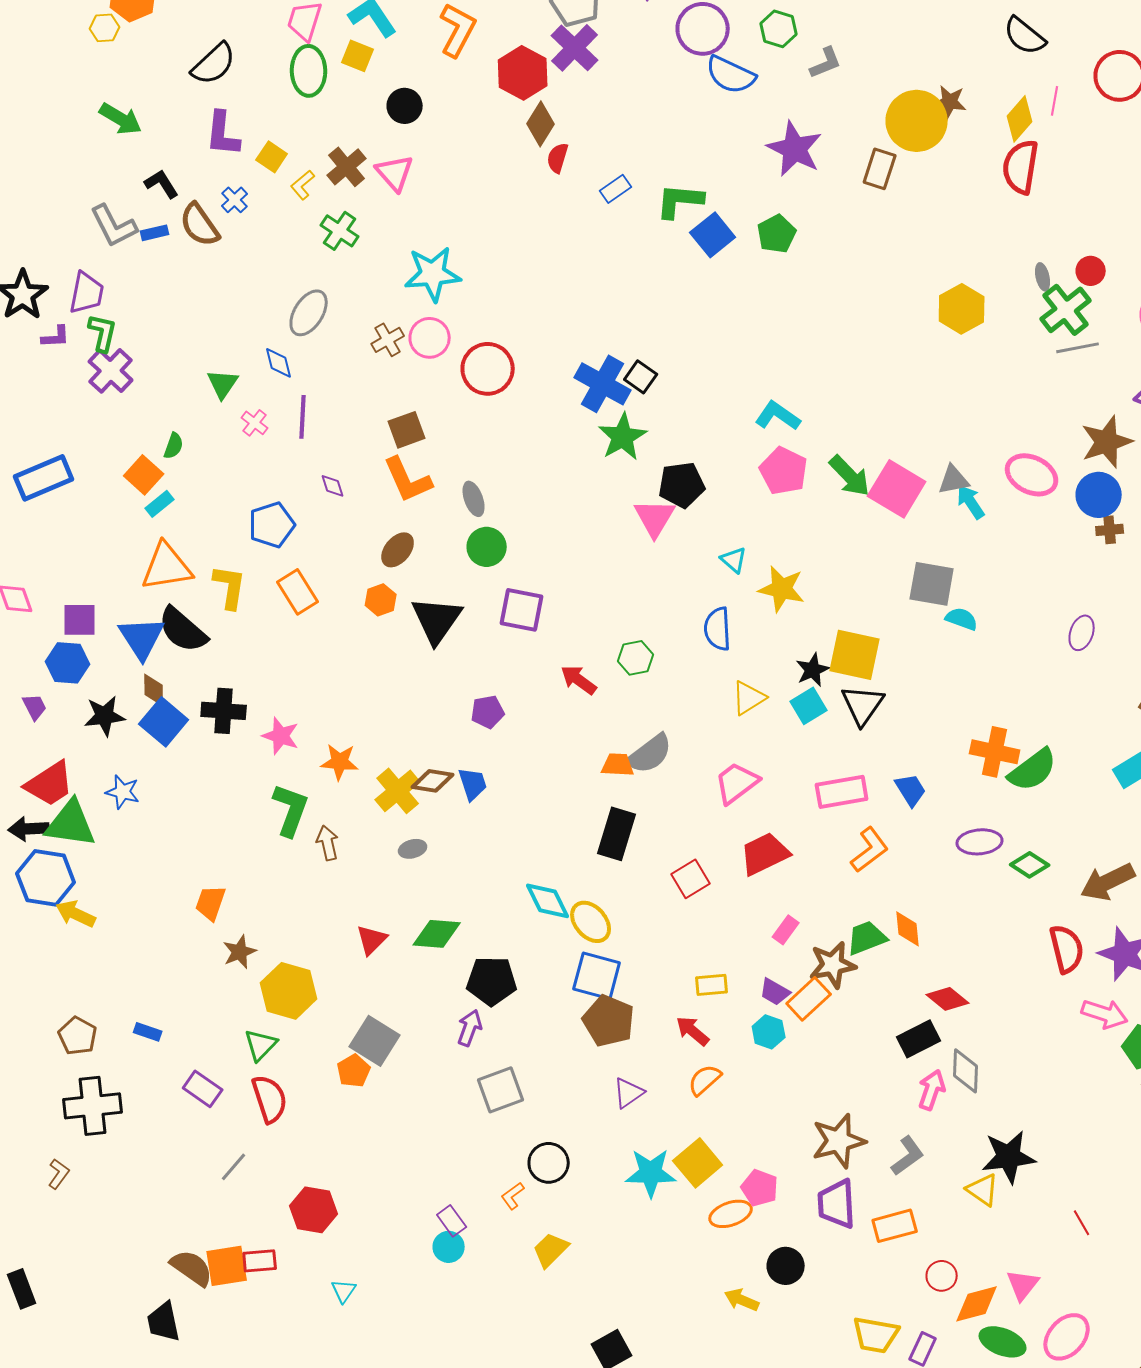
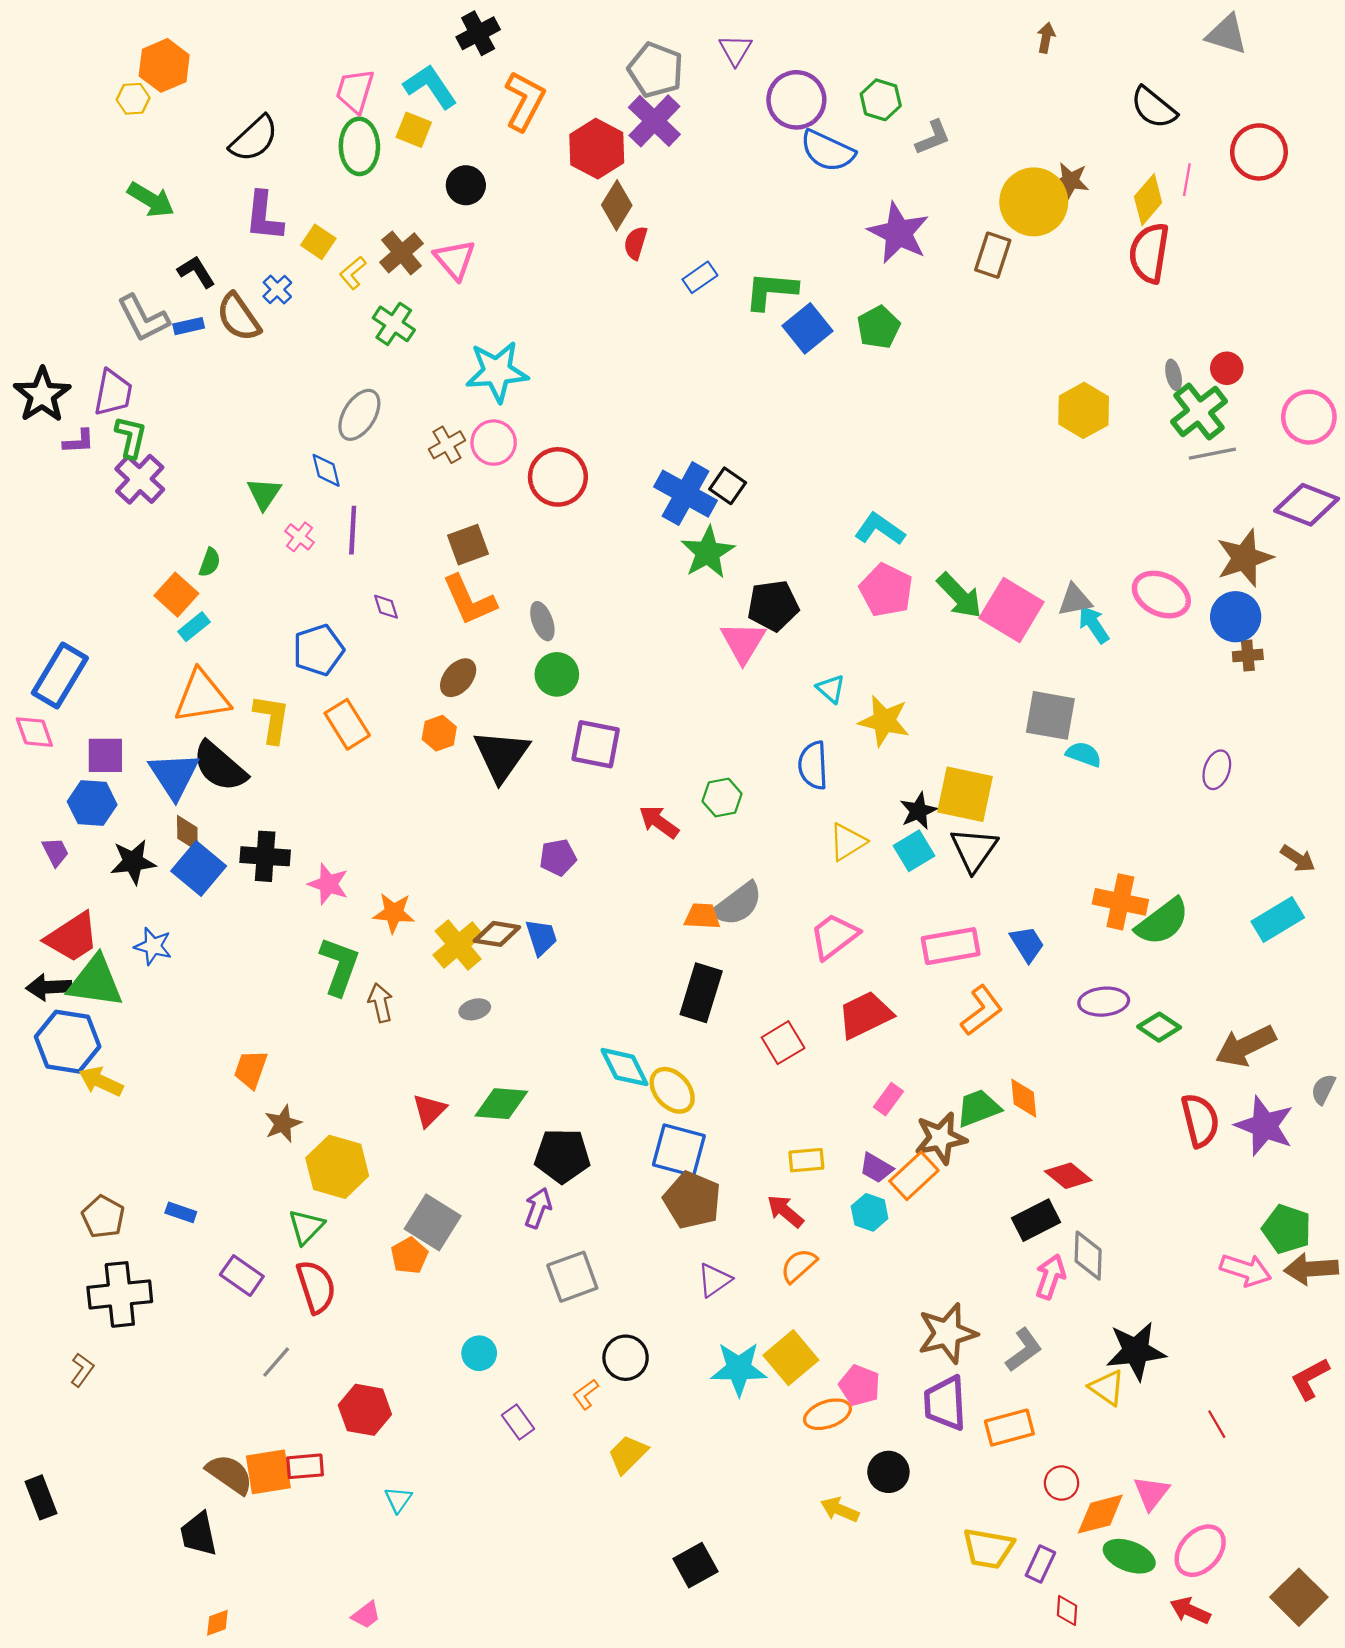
blue rectangle: (44, 478) -> (60, 676), moved, turned -36
pink arrow: (1105, 1014) -> (1246, 1270), moved
cyan circle: (449, 1247) -> (479, 1353), moved

